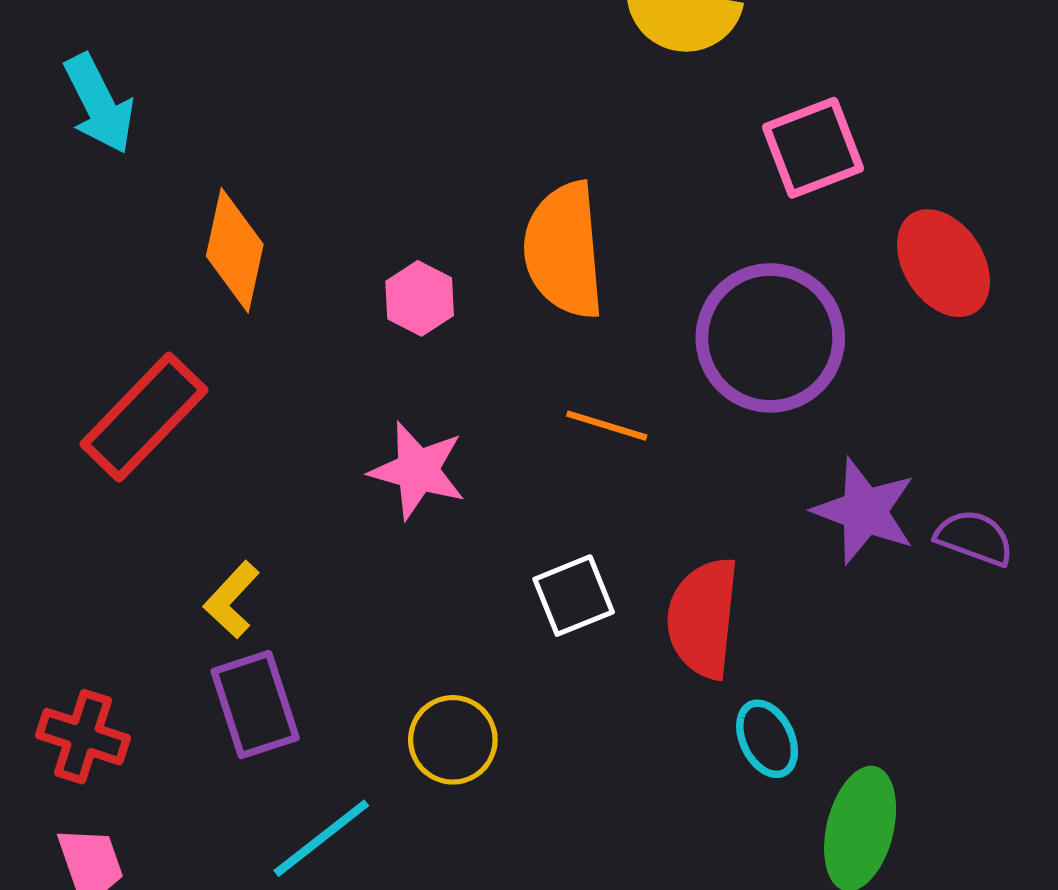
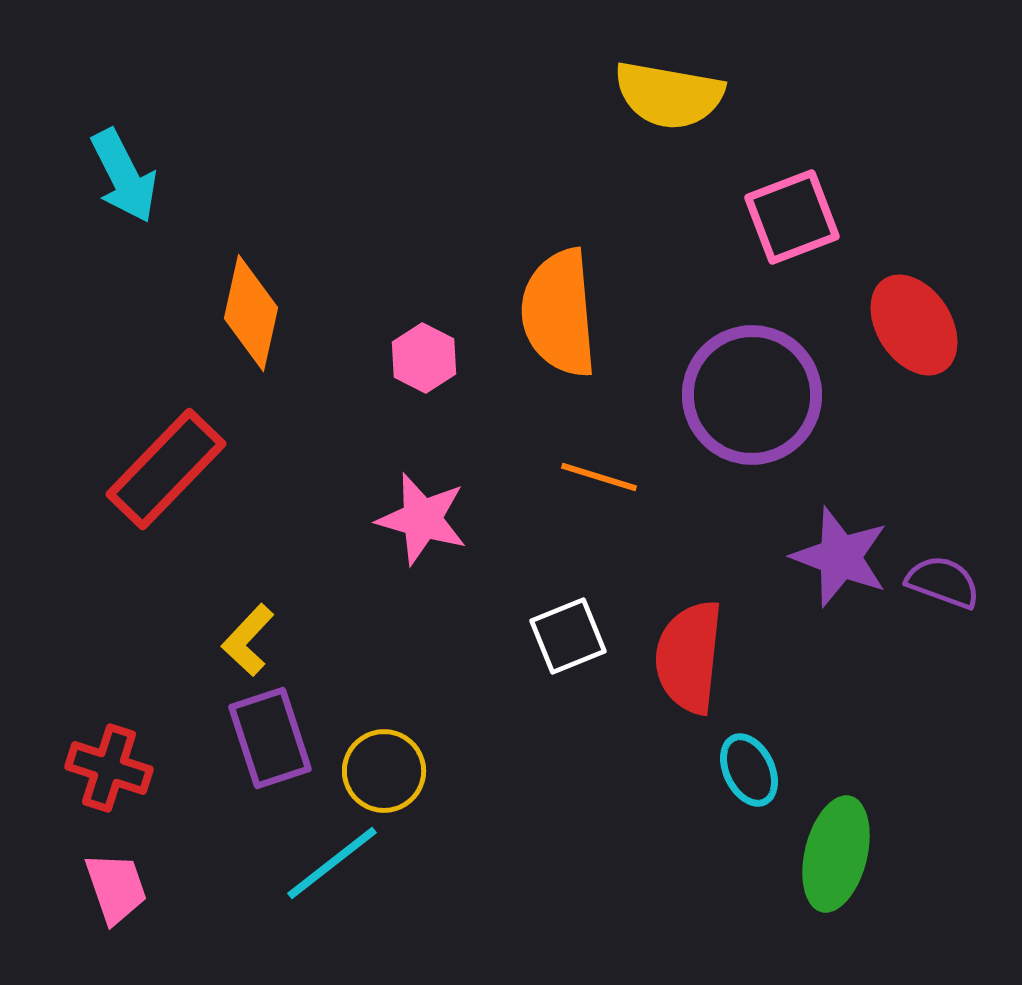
yellow circle: (453, 740) -> (384, 771), moved

